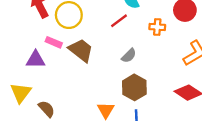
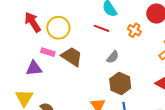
red line: (119, 21) -> (101, 28), turned 63
orange cross: (157, 27) -> (134, 30), turned 32

